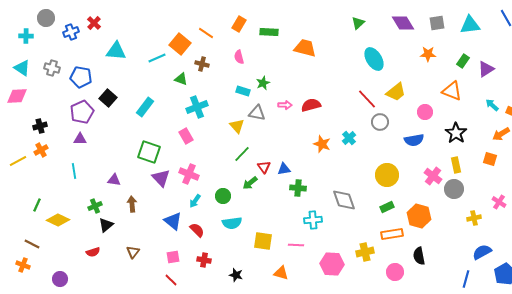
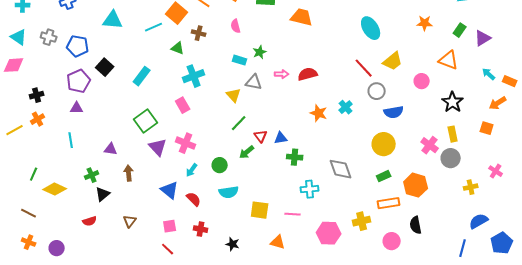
blue semicircle: (414, 140) -> (394, 112), moved
green square: (149, 152) -> (146, 121), turned 35
orange cross: (23, 265) -> (29, 242), moved

